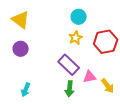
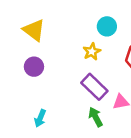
yellow star: (76, 38) -> (92, 52), moved
green arrow: (70, 89) -> (96, 117), turned 147

